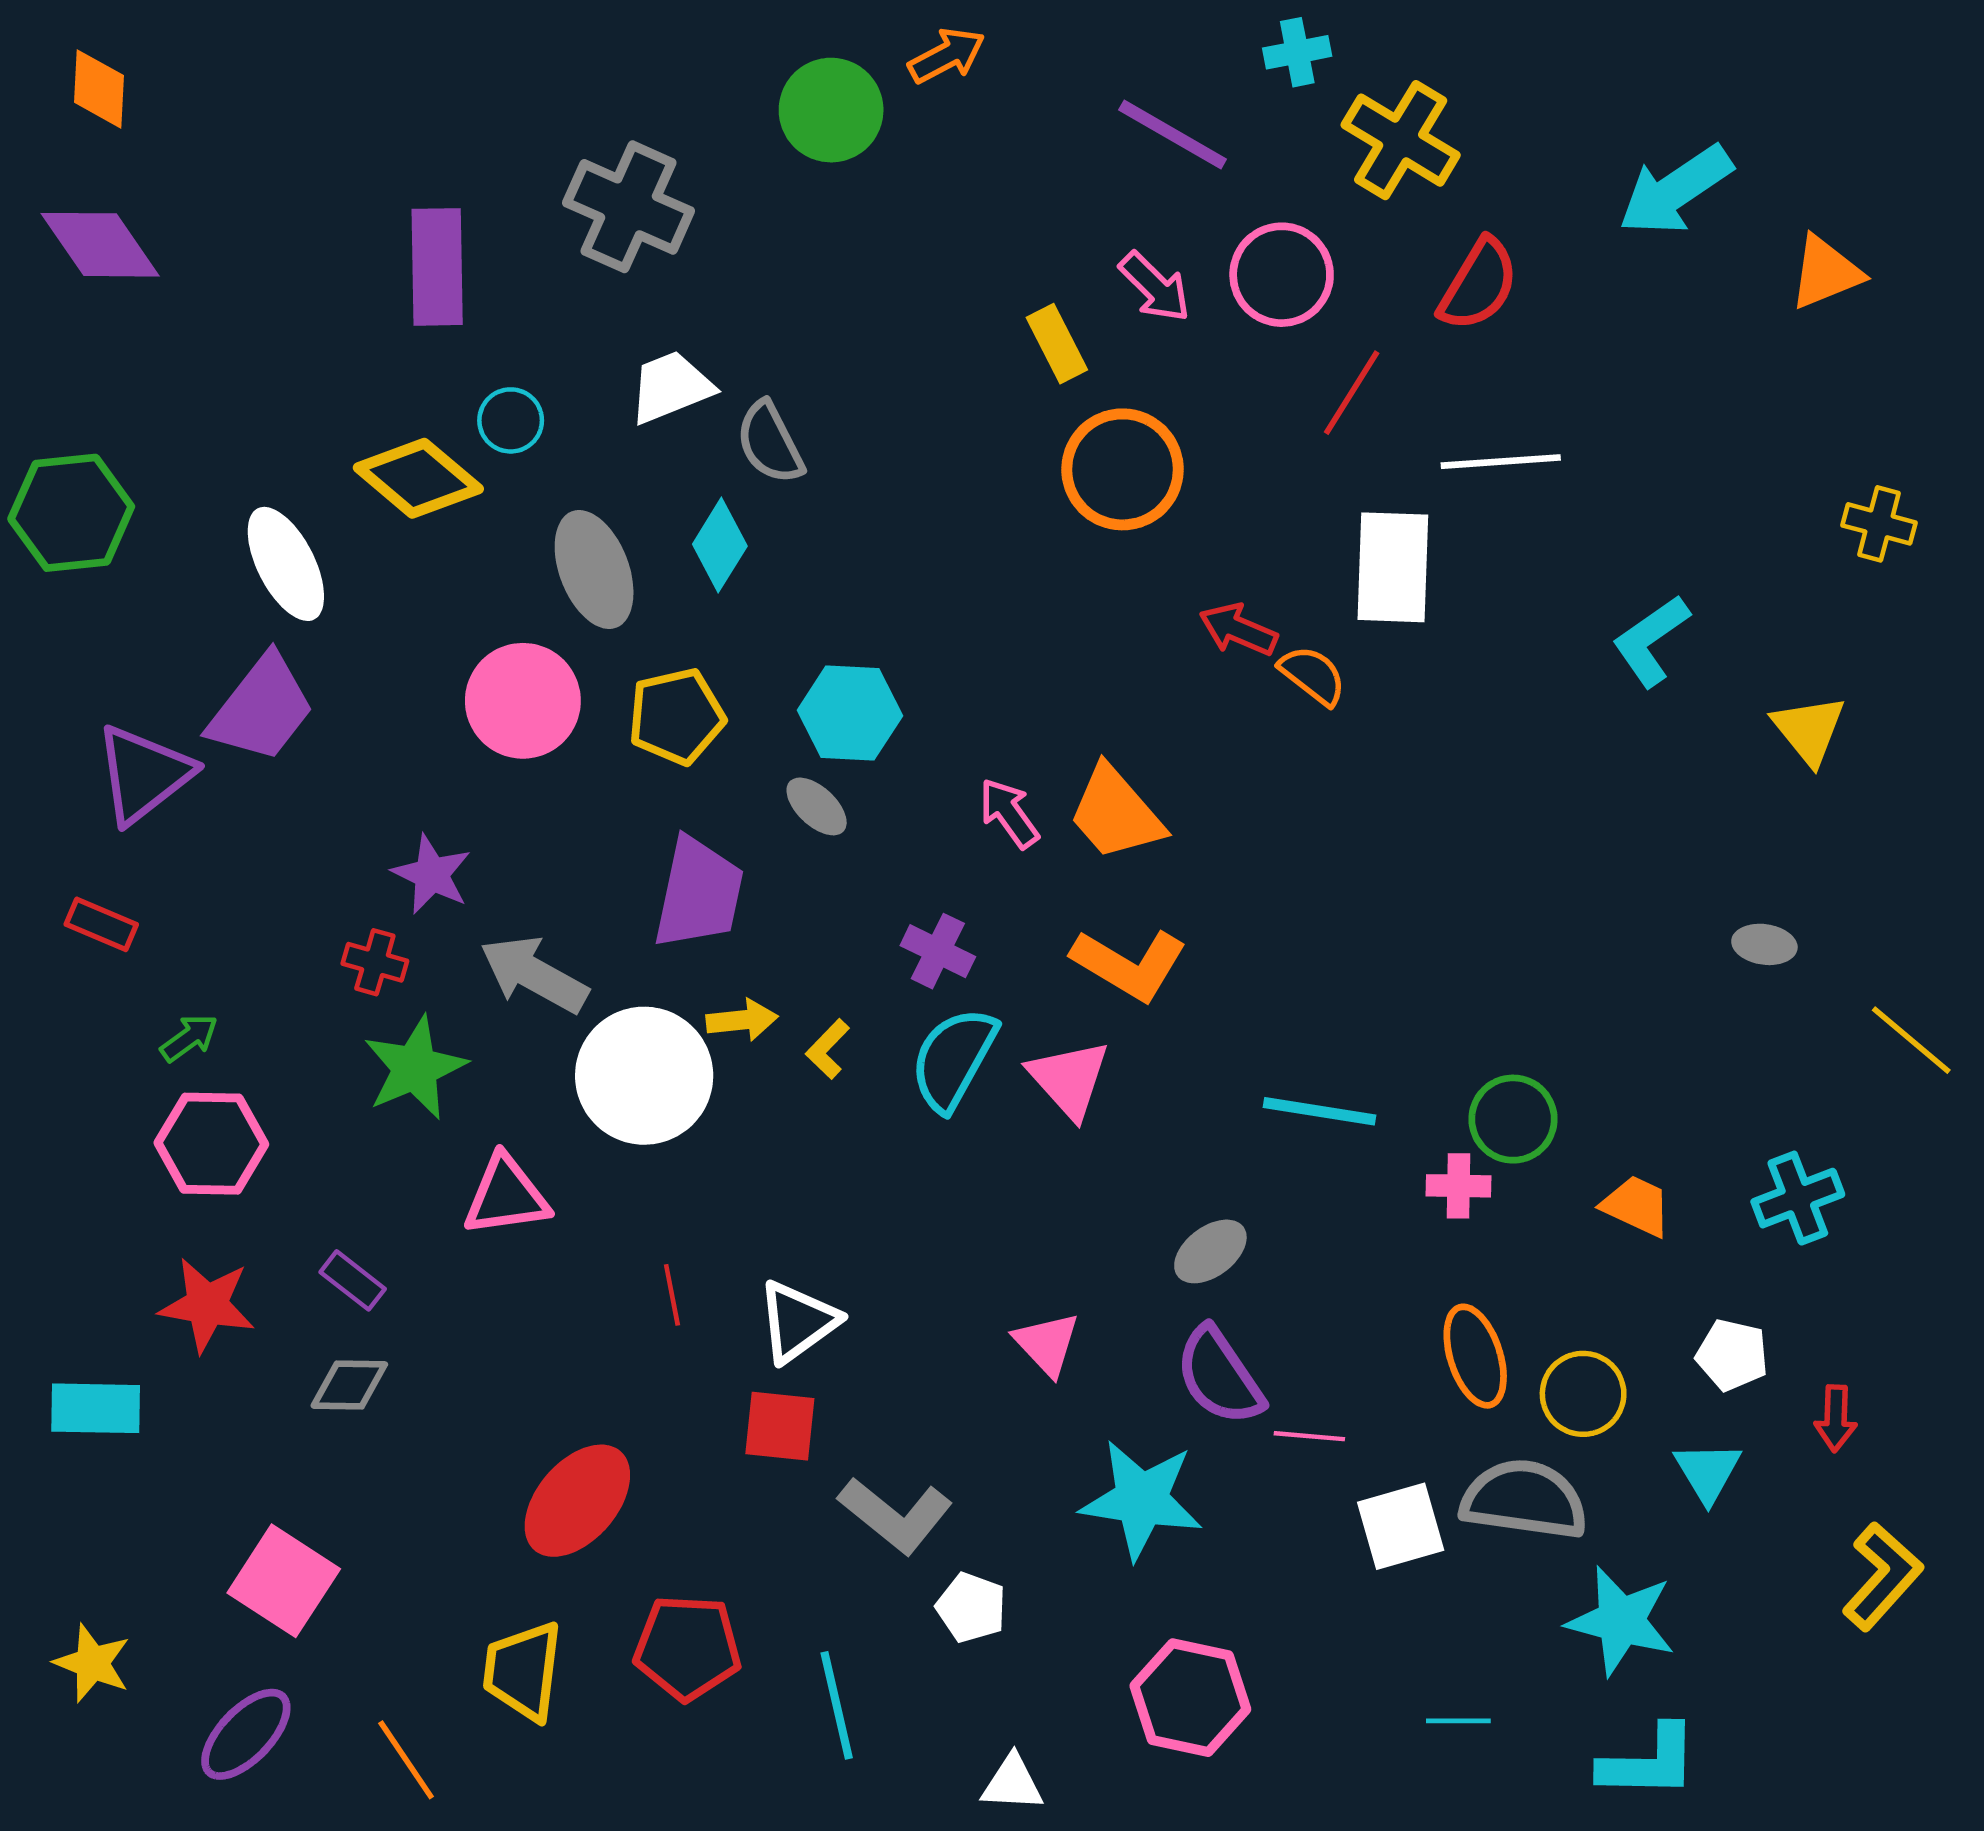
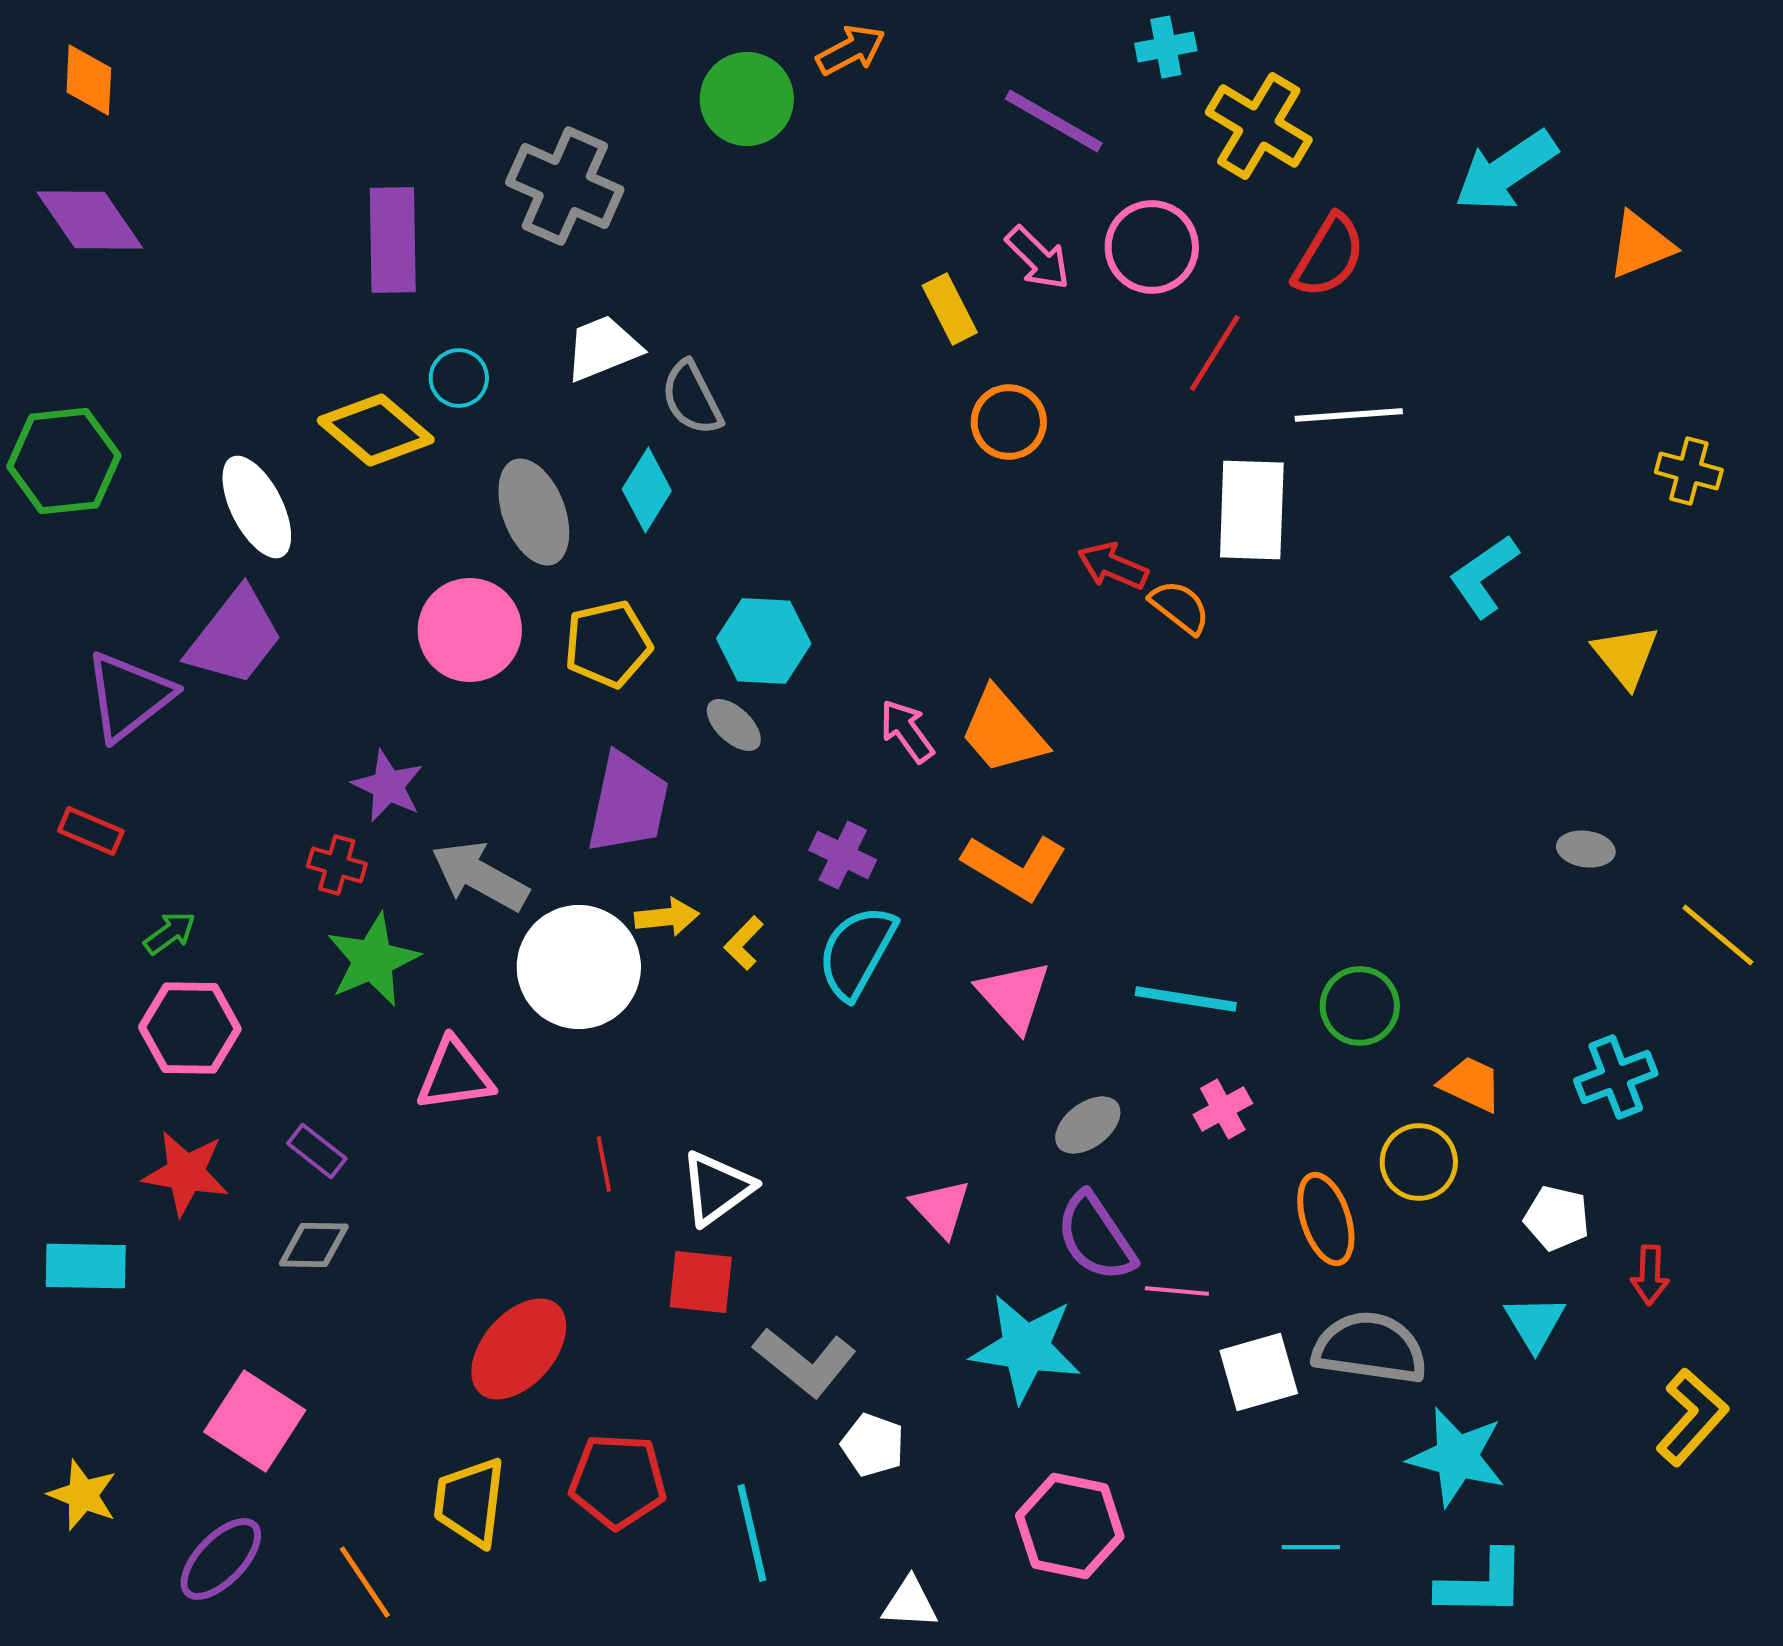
orange circle: (1123, 469) -> (1009, 422), size x0.7
pink triangle: (1069, 1079) -> (1014, 996), moved
pink cross: (1458, 1186) -> (1223, 1109), moved, turned -30
yellow circle: (1583, 1394) -> (1419, 1162), moved

